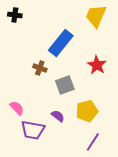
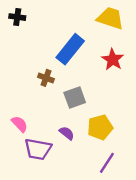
yellow trapezoid: (96, 16) -> (110, 18), turned 85
red star: (97, 65) -> (113, 60), moved

